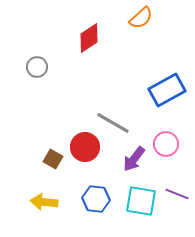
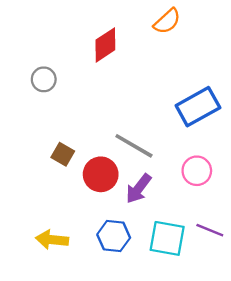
brown square: (53, 159) -> (63, 154), moved
purple arrow: (134, 159) -> (139, 189), moved

